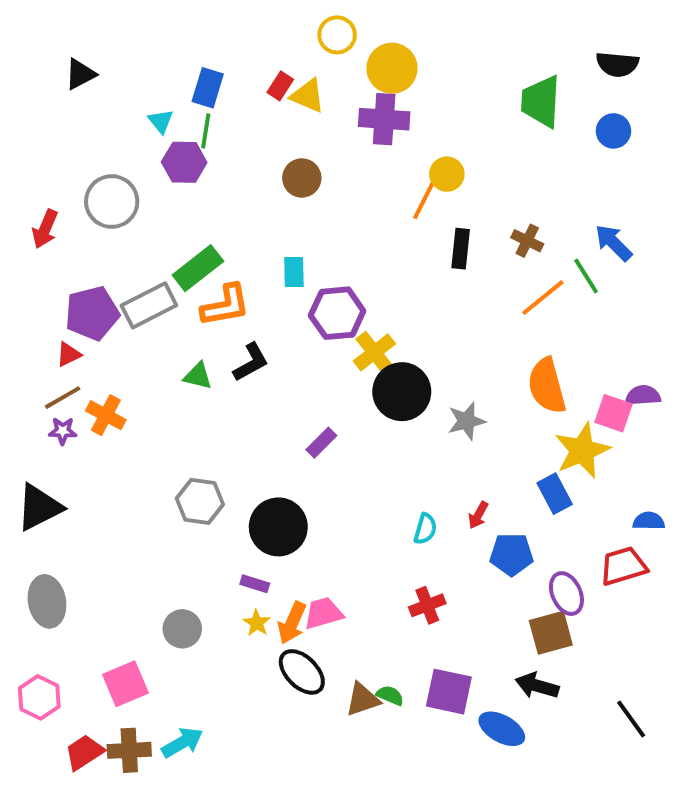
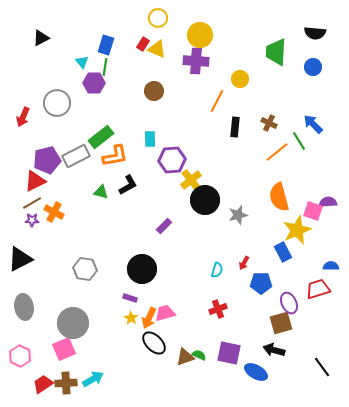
yellow circle: (337, 35) -> (158, 18), moved
yellow circle: (447, 174) -> (240, 79), moved
red triangle: (69, 354) -> (35, 181), size x1.6
gray hexagon: (200, 501) -> (85, 269), moved
gray circle: (182, 629) -> (73, 323), moved, size x1.6

